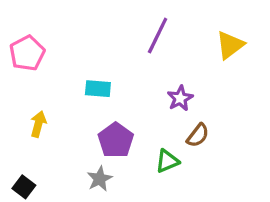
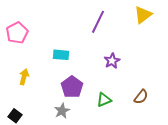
yellow triangle: (230, 45) -> (143, 15), moved
brown semicircle: (198, 135) -> (141, 97), moved

